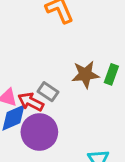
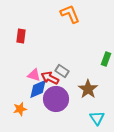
brown star: (85, 74) -> (88, 89), moved, turned -30

